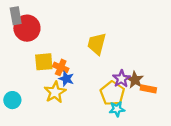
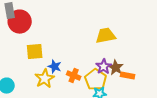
yellow trapezoid: (97, 44) -> (106, 36), moved, turned 65
orange cross: (61, 67) -> (74, 76), moved

